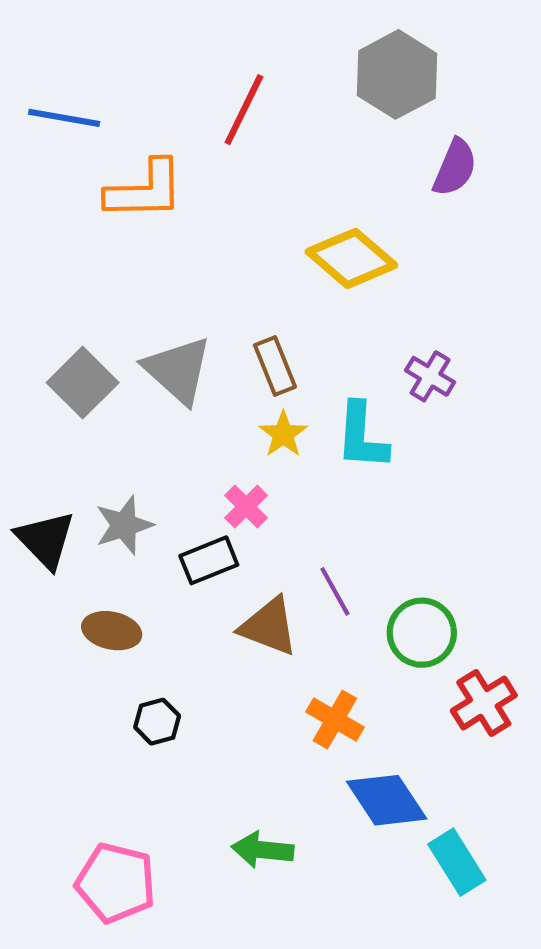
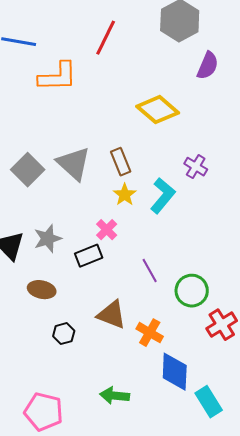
cyan L-shape: (362, 436) -> (163, 196), turned -144
brown triangle: (269, 626) -> (112, 315), moved
blue diamond: (387, 800) -> (175, 372), turned 36

